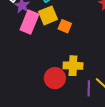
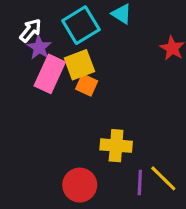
orange square: (65, 26) -> (87, 85), moved
red circle: (55, 78) -> (80, 185), moved

